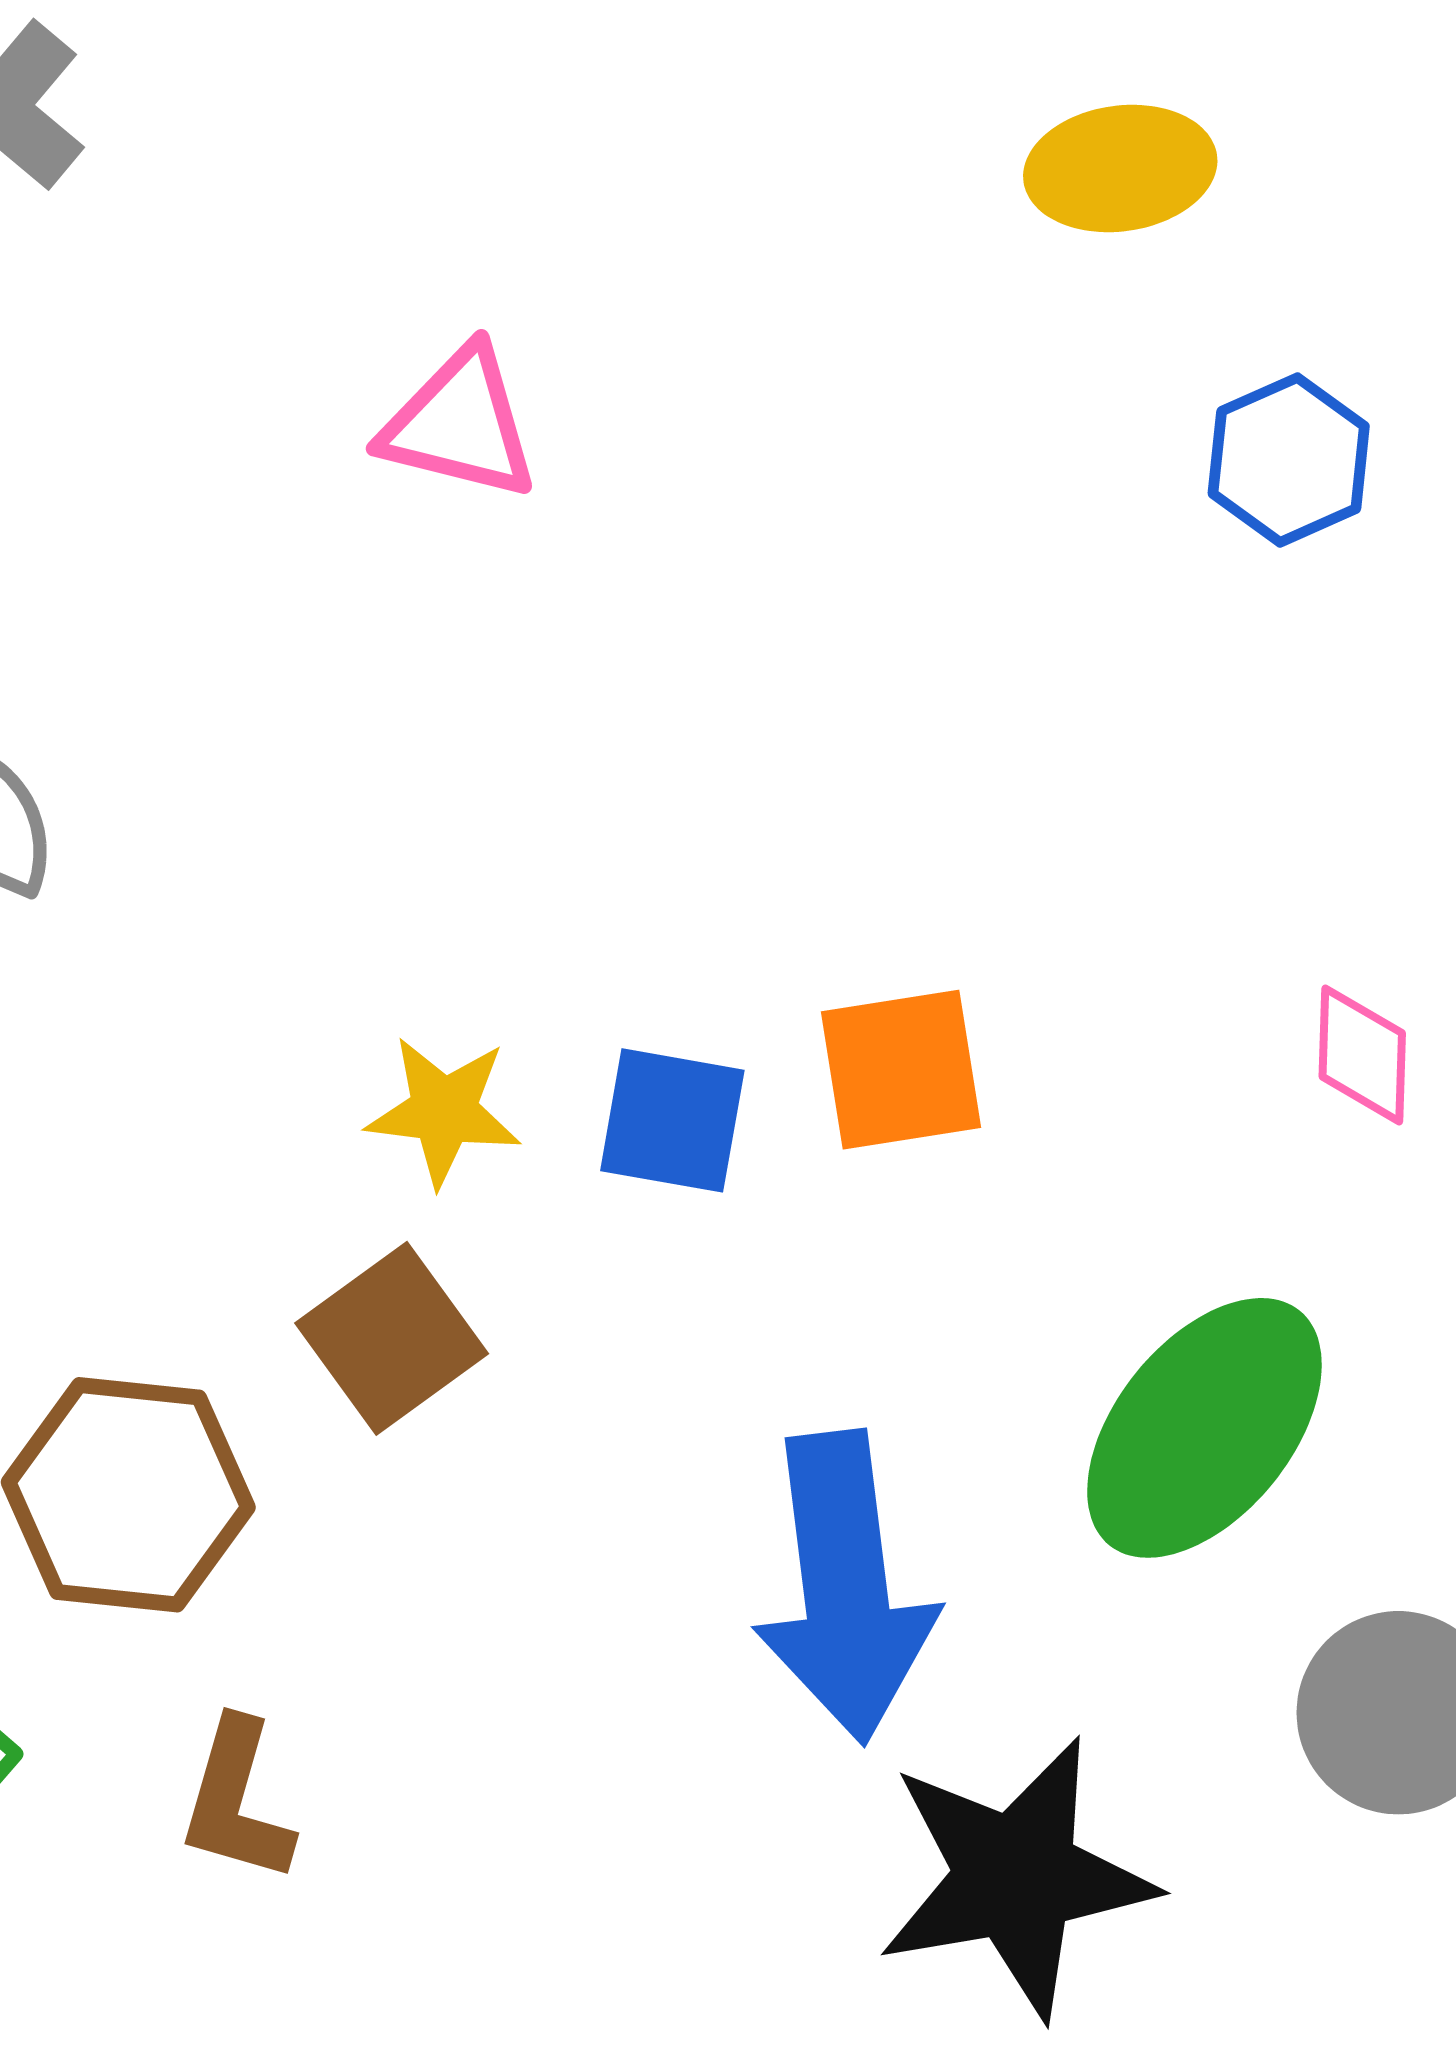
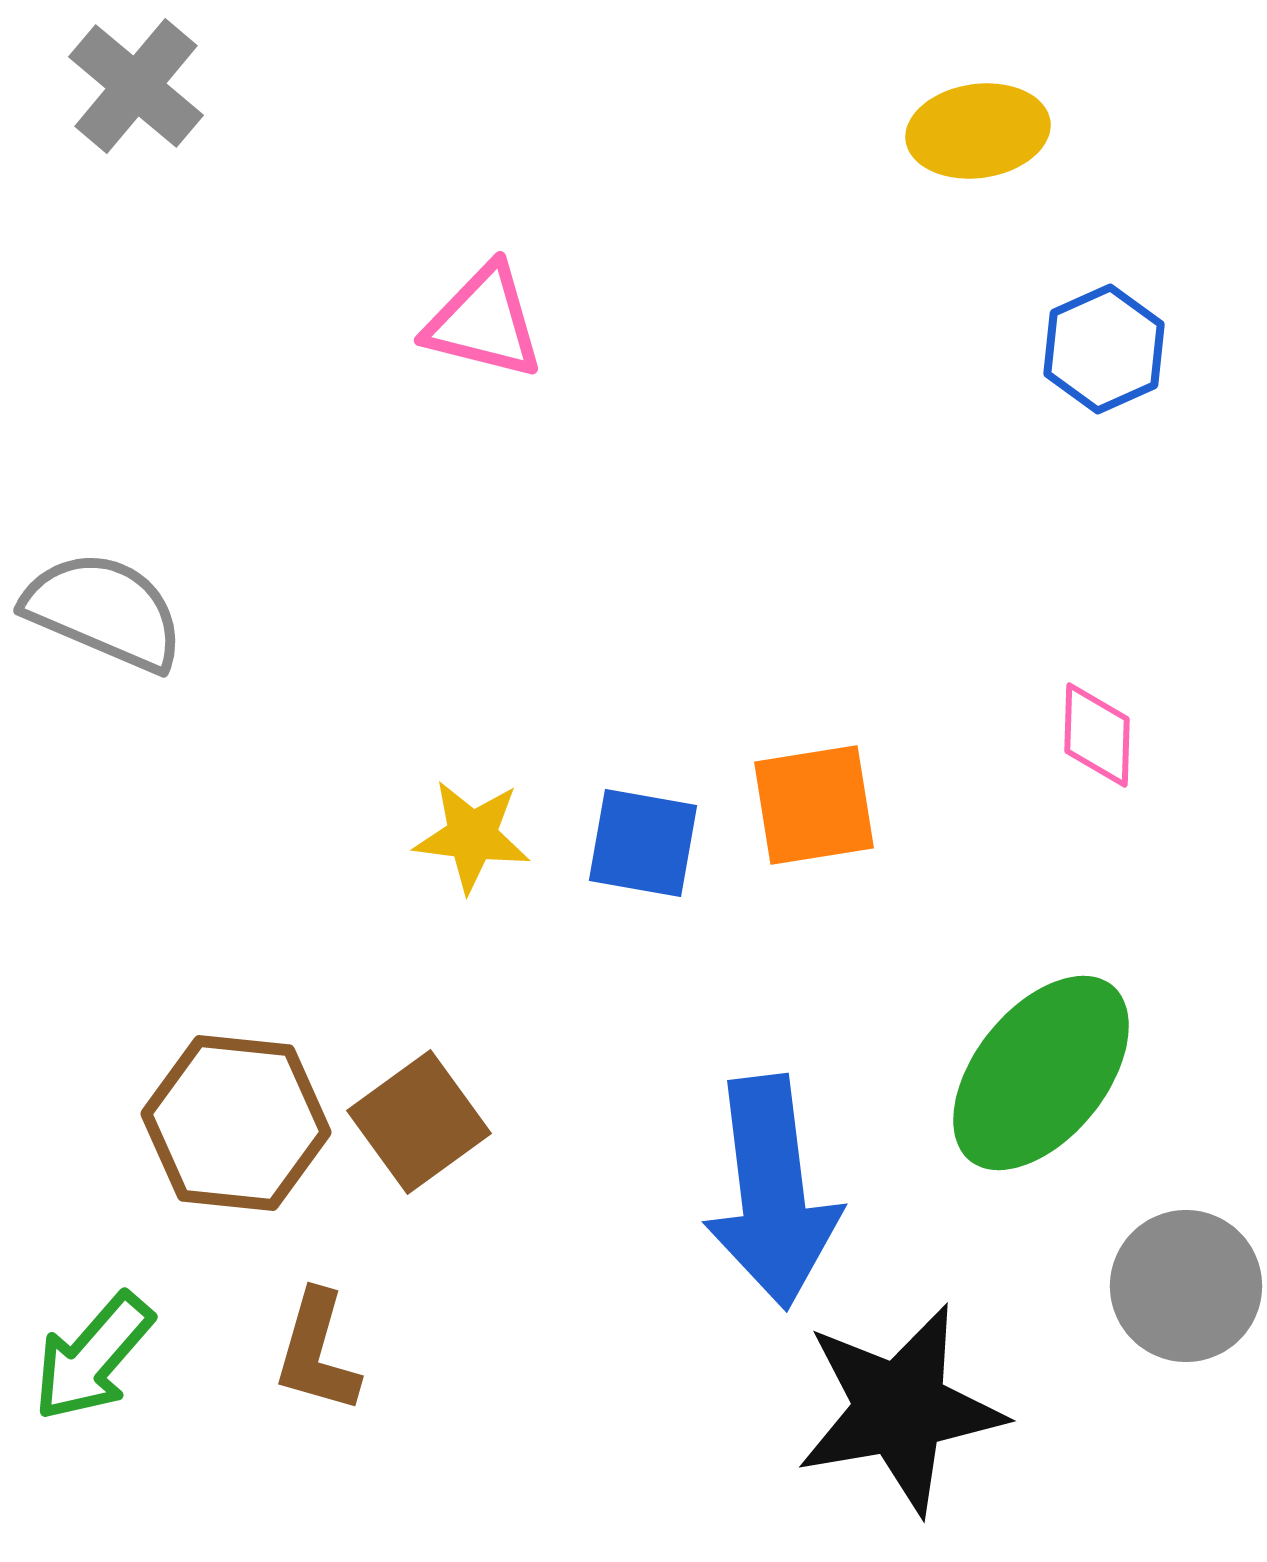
pink diamond: (1362, 1055) -> (1097, 735), moved
brown square: (392, 1338) -> (419, 1122), moved

